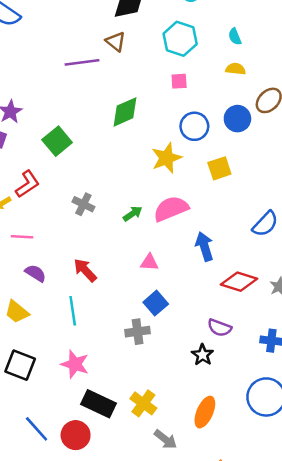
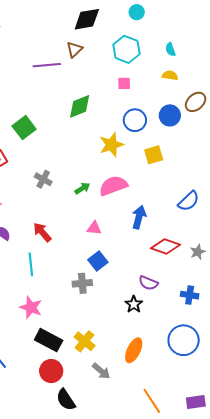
brown triangle: (116, 42) -> (74, 49), turned 36
blue arrow: (204, 246) -> (139, 217), turned 30
red circle: (76, 435) -> (51, 371), moved

